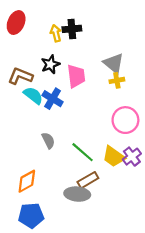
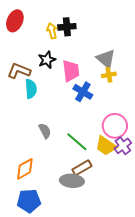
cyan semicircle: (33, 95) -> (31, 89), turned 48
blue cross: (53, 99) -> (83, 92), moved
pink circle: (125, 120) -> (115, 126), moved

